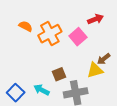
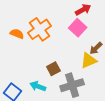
orange semicircle: (26, 26) -> (17, 34), moved
pink square: (78, 37) -> (78, 28), moved

